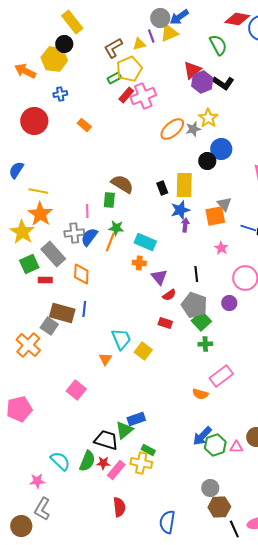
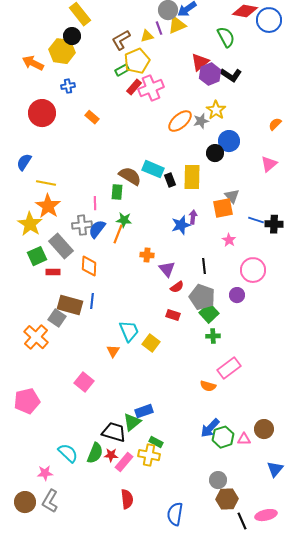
blue star: (180, 210) -> (181, 225), moved
cyan rectangle: (145, 242) -> (153, 169), moved
brown circle: (21, 526) -> (25, 502), moved

